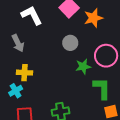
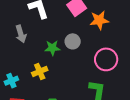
green star: (83, 66) -> (52, 48), moved
yellow cross: (24, 73) -> (40, 71), moved, turned -35

